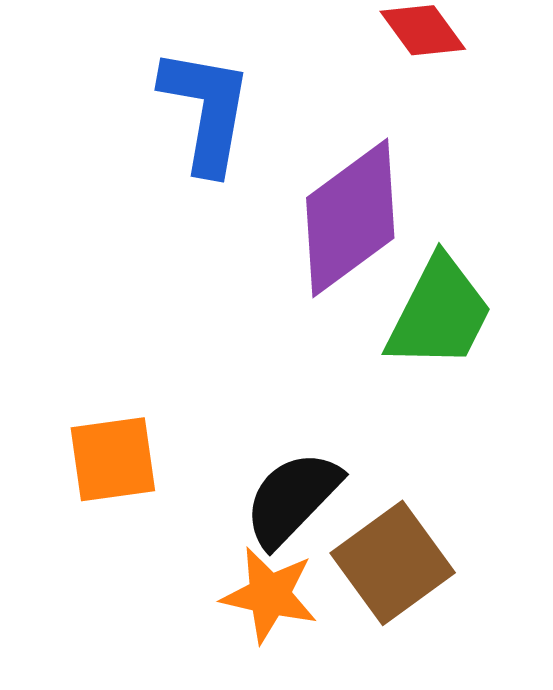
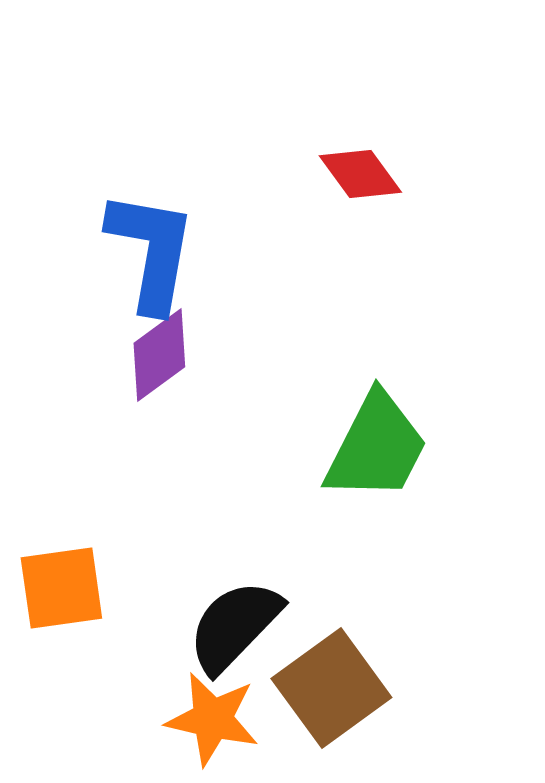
purple diamond: (350, 218) -> (159, 355), moved, size x0.6

